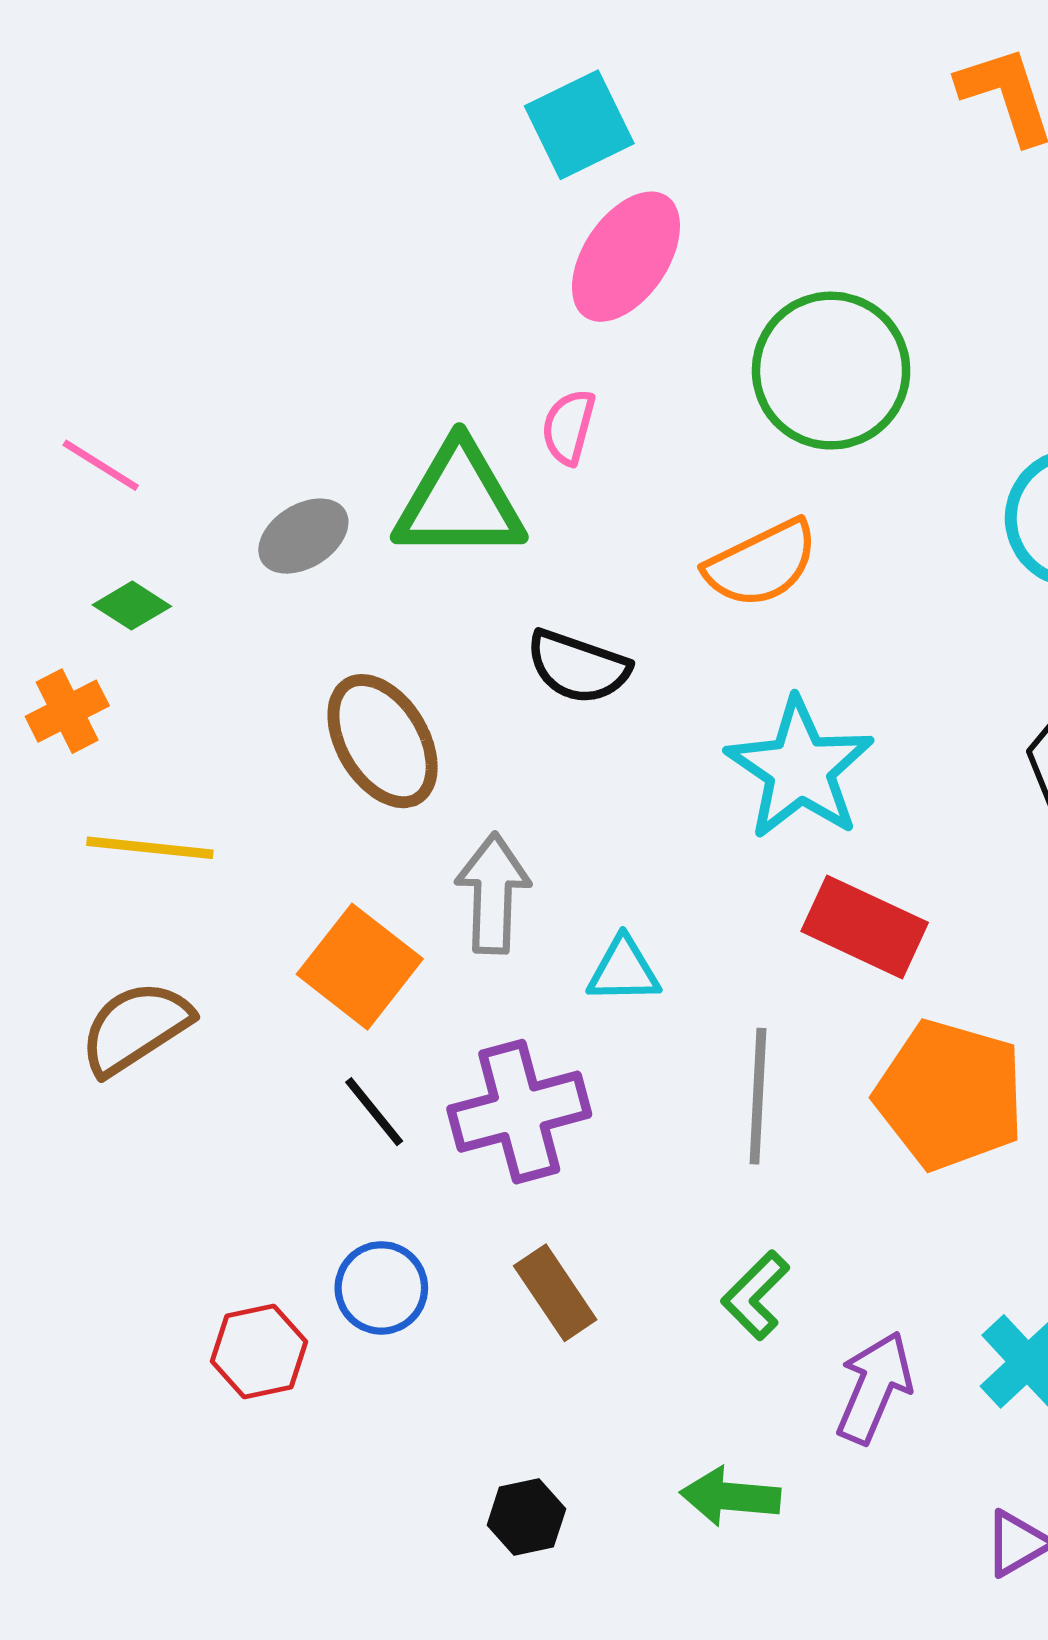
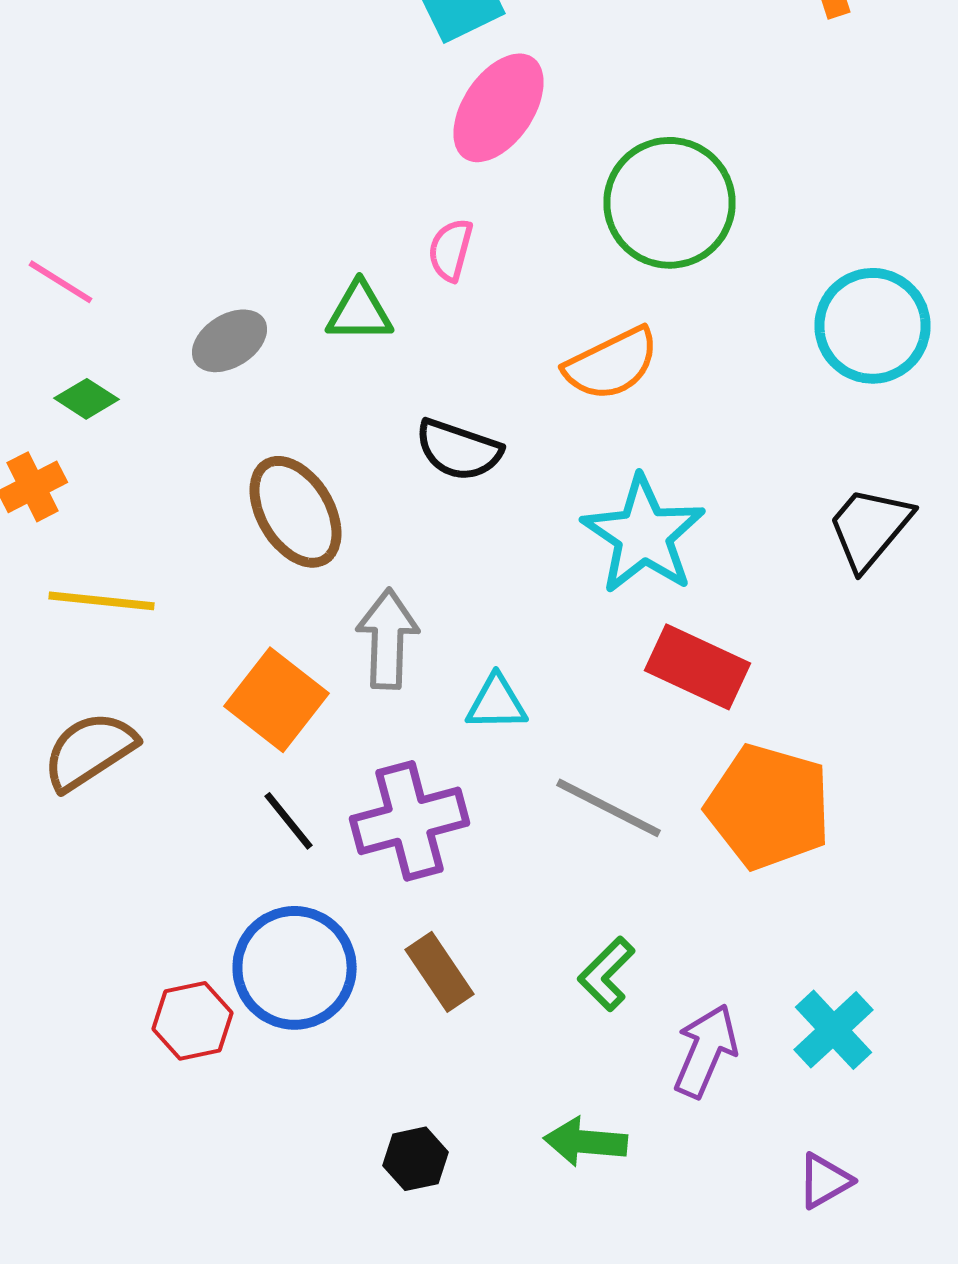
green triangle: (459, 501) -> (360, 312), size x0.6
gray line: (758, 1096) -> (608, 808), turned -66
blue circle: (381, 1288) -> (294, 968), size x1.6

